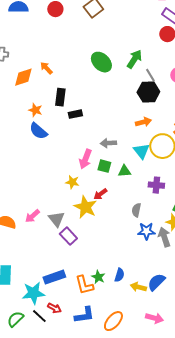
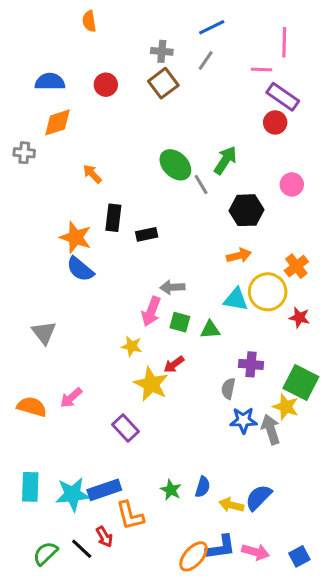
gray line: (150, 75) -> (201, 184), moved
orange diamond: (23, 77) -> (57, 122), moved
orange star: (35, 110) -> (76, 237), size x1.5
black rectangle: (75, 114) -> (147, 234), moved
gray arrow: (108, 143) -> (172, 287), moved
cyan triangle: (141, 151) -> (236, 299), turned -42
purple cross: (156, 185) -> (251, 364), moved
gray triangle: (56, 219) -> (44, 333), moved
orange L-shape: (84, 285) -> (130, 516), moved
cyan star: (33, 293) -> (73, 494), moved
red arrow: (54, 308) -> (104, 537), turned 32
blue L-shape: (84, 315) -> (221, 547), moved

